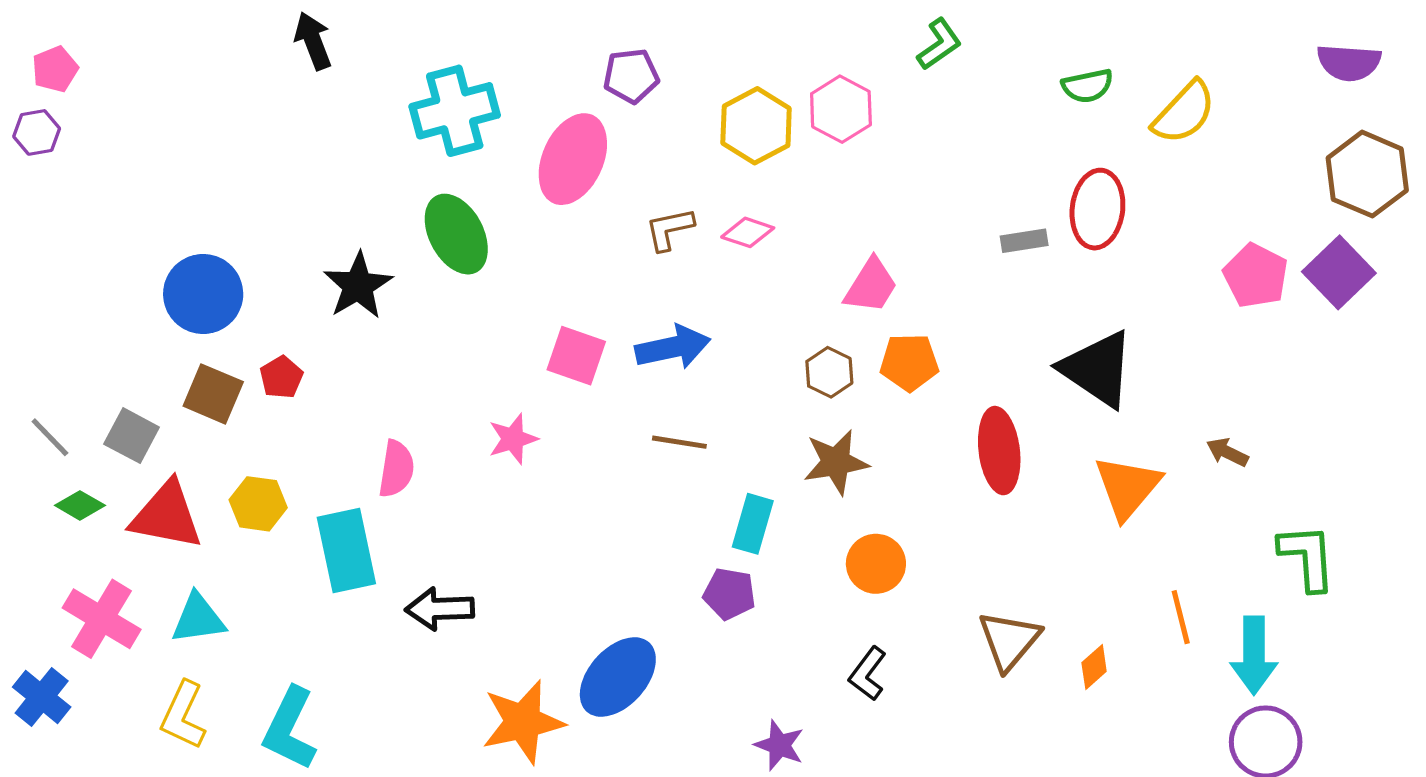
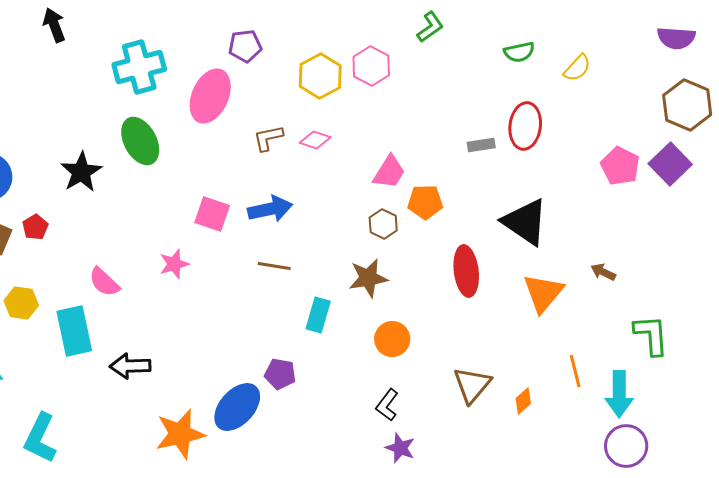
yellow semicircle: (1184, 112) -> (577, 68), size x0.7
orange pentagon: (909, 362) -> (425, 202), moved
brown hexagon: (829, 372) -> (383, 224), moved
pink semicircle: (396, 469) -> (104, 282), turned 124
purple pentagon: (729, 594) -> (280, 374), moved
purple star: (779, 745) -> (400, 448), moved

